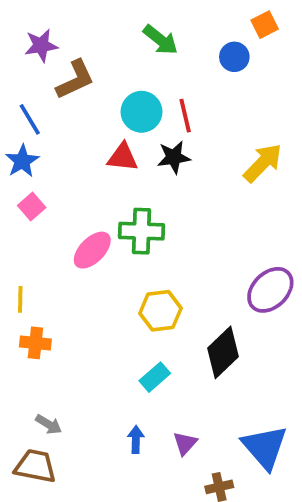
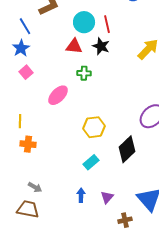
black star: (174, 157) -> (101, 46), turned 30
green cross: (142, 231) -> (84, 73), moved, size x0.6

